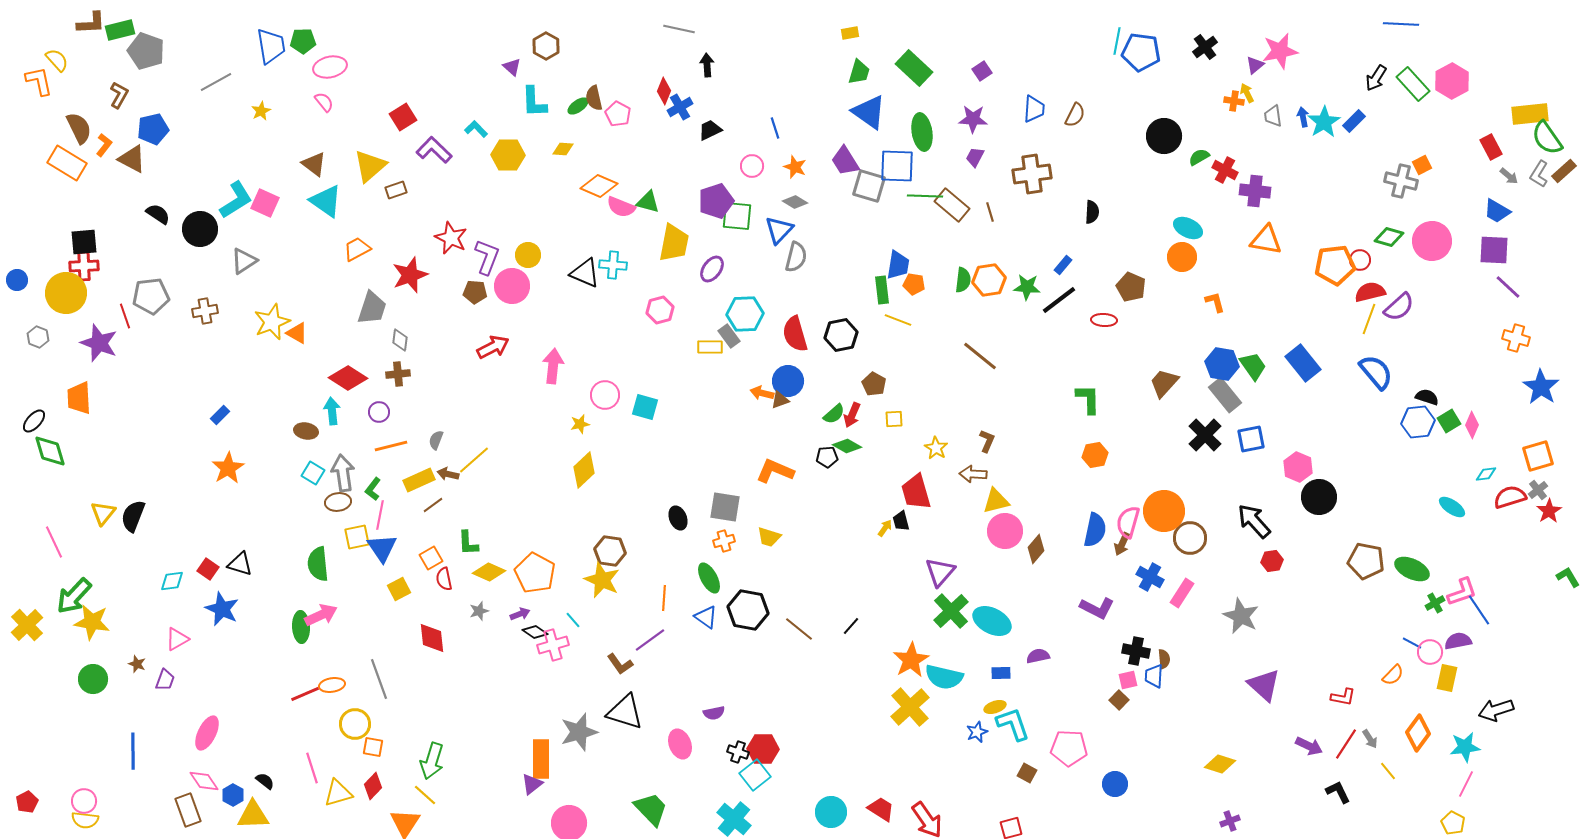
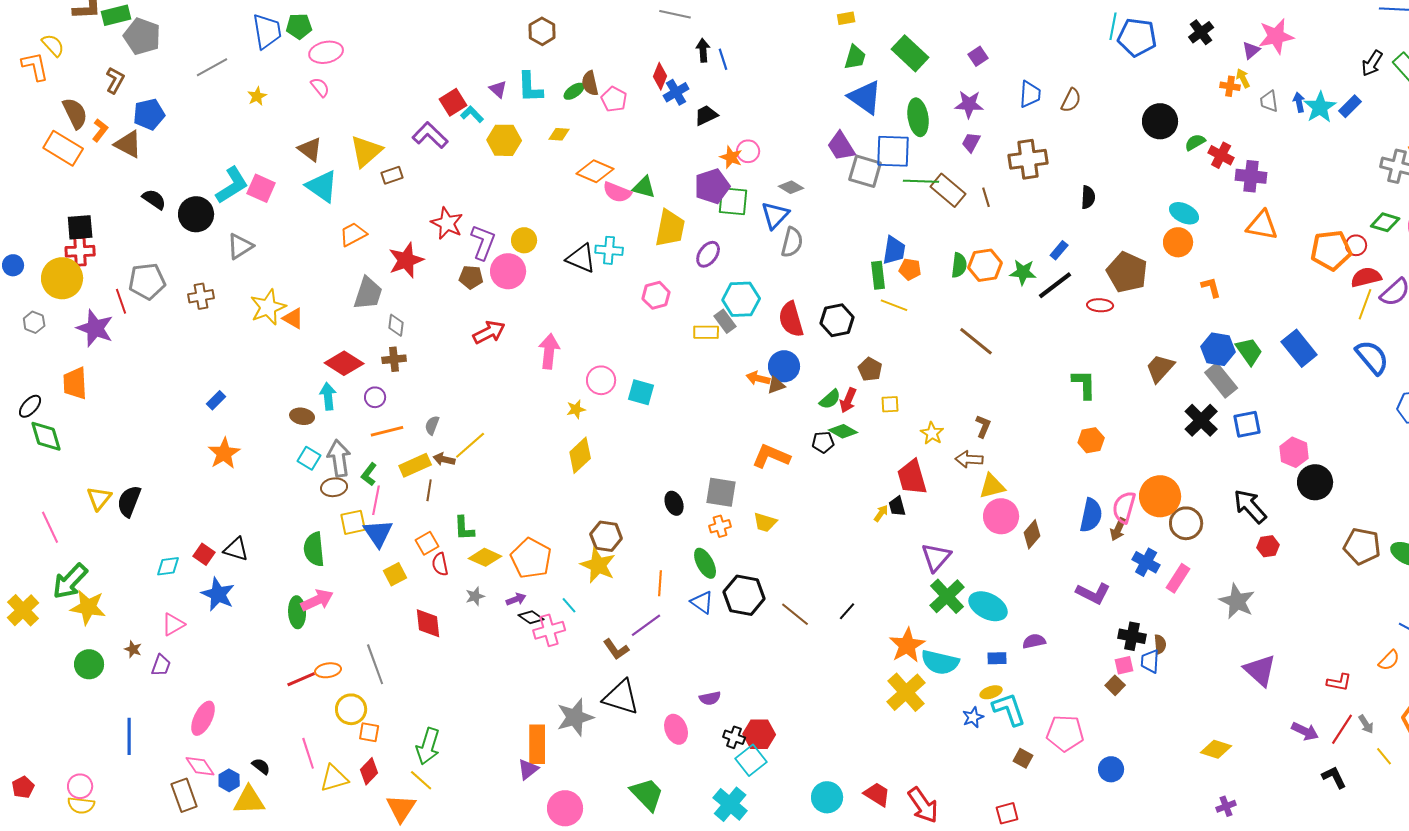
purple triangle: (512, 67) -> (498, 89), moved
red square: (403, 117) -> (453, 102), moved
blue line: (775, 128) -> (723, 59), moved
orange star: (795, 167) -> (731, 157), moved
brown pentagon: (1131, 287) -> (1127, 272), size x1.4
brown line: (433, 505) -> (429, 490), turned -45

